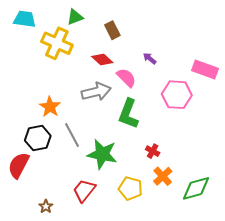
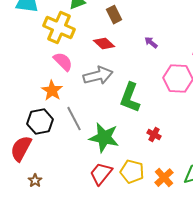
pink semicircle: (126, 78) -> (63, 62), moved
orange cross: (163, 176) -> (164, 178), moved
red trapezoid: (84, 190) -> (101, 174), moved
brown star: (46, 207) -> (35, 181), moved

